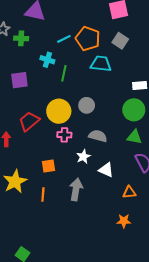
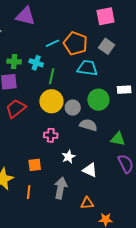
green cross: (21, 38) -> (14, 62), moved
green circle: (134, 110) -> (98, 100), moved
yellow circle: (59, 111) -> (51, 101), moved
red trapezoid: (29, 121) -> (16, 109), moved
gray semicircle: (98, 136) -> (88, 125), moved
orange triangle: (129, 192) -> (87, 203), moved

